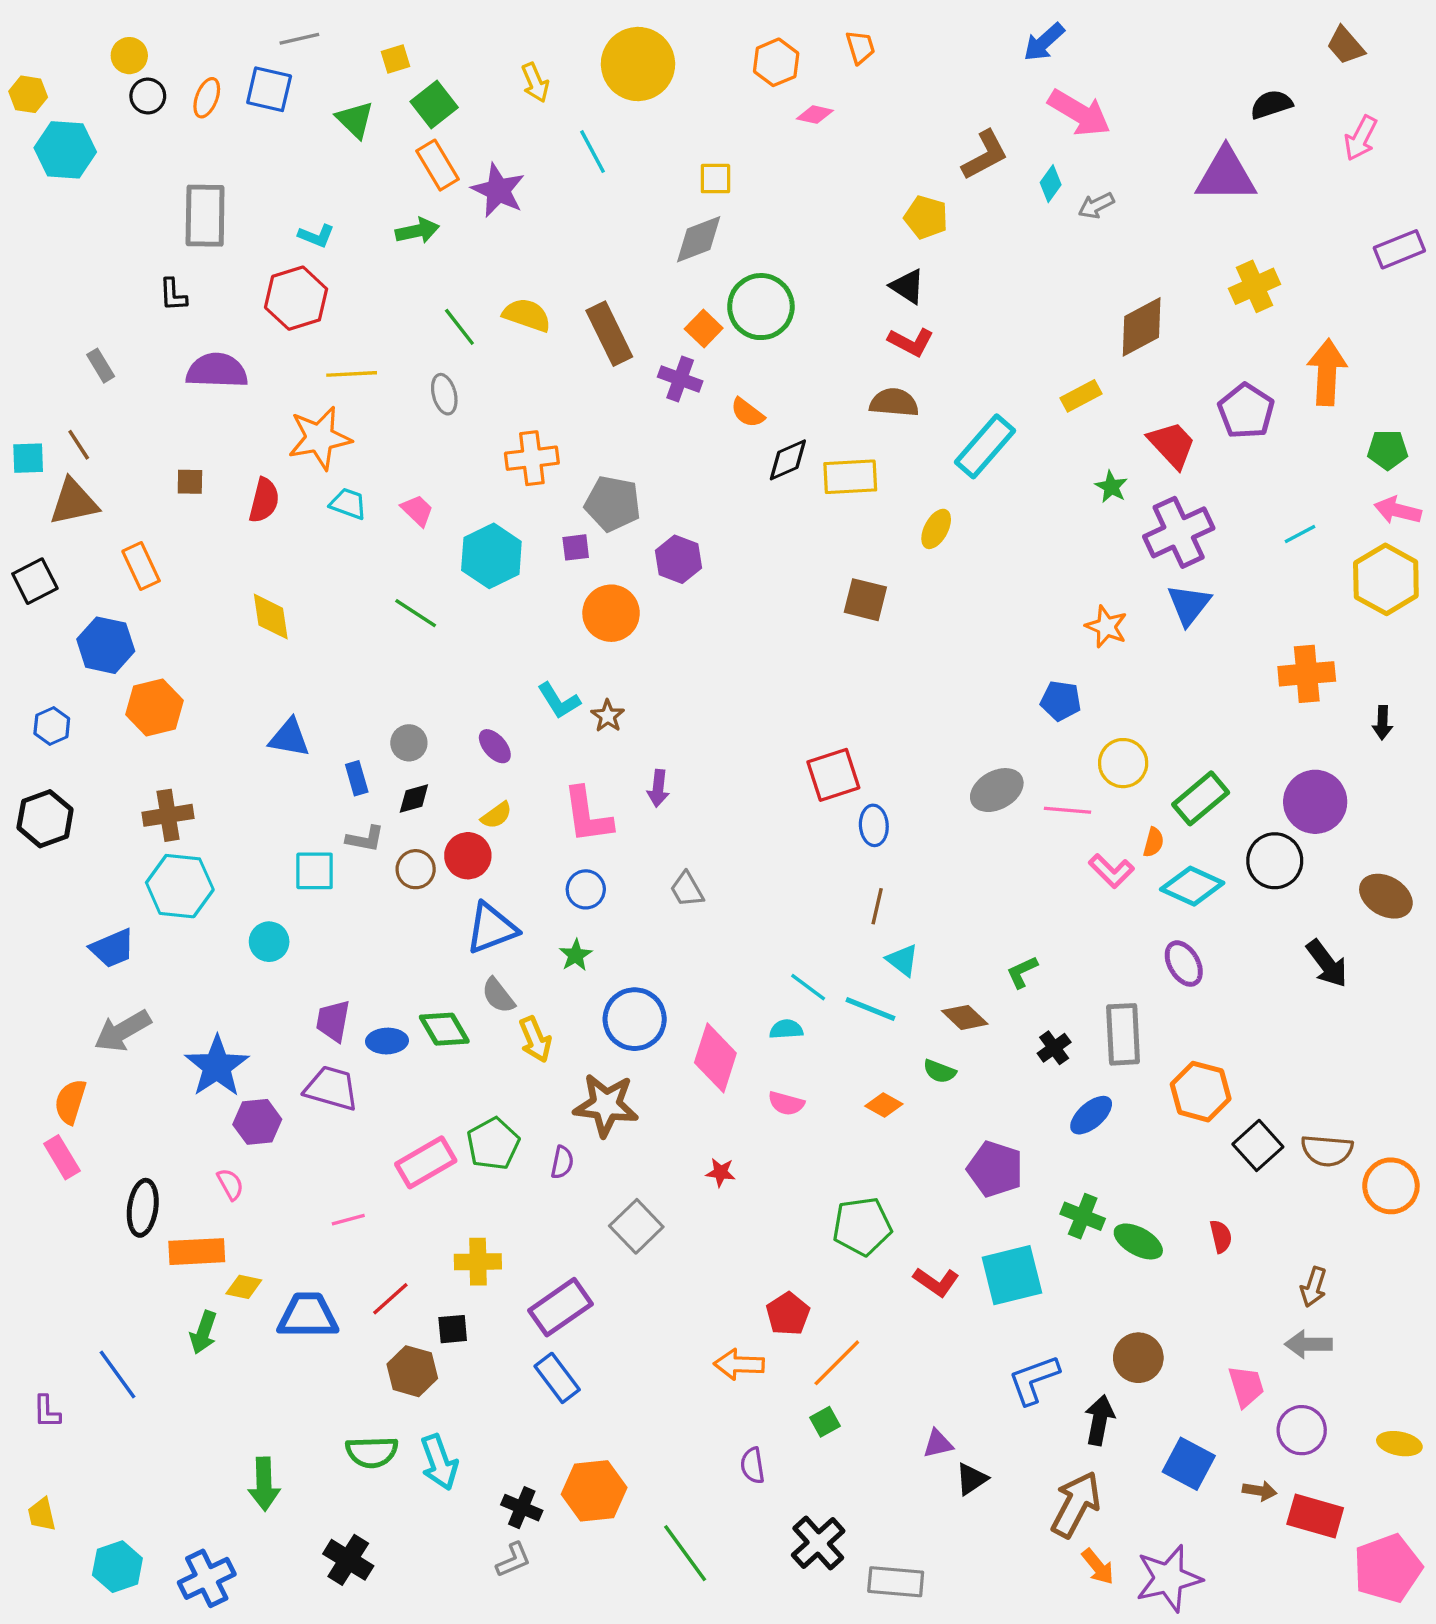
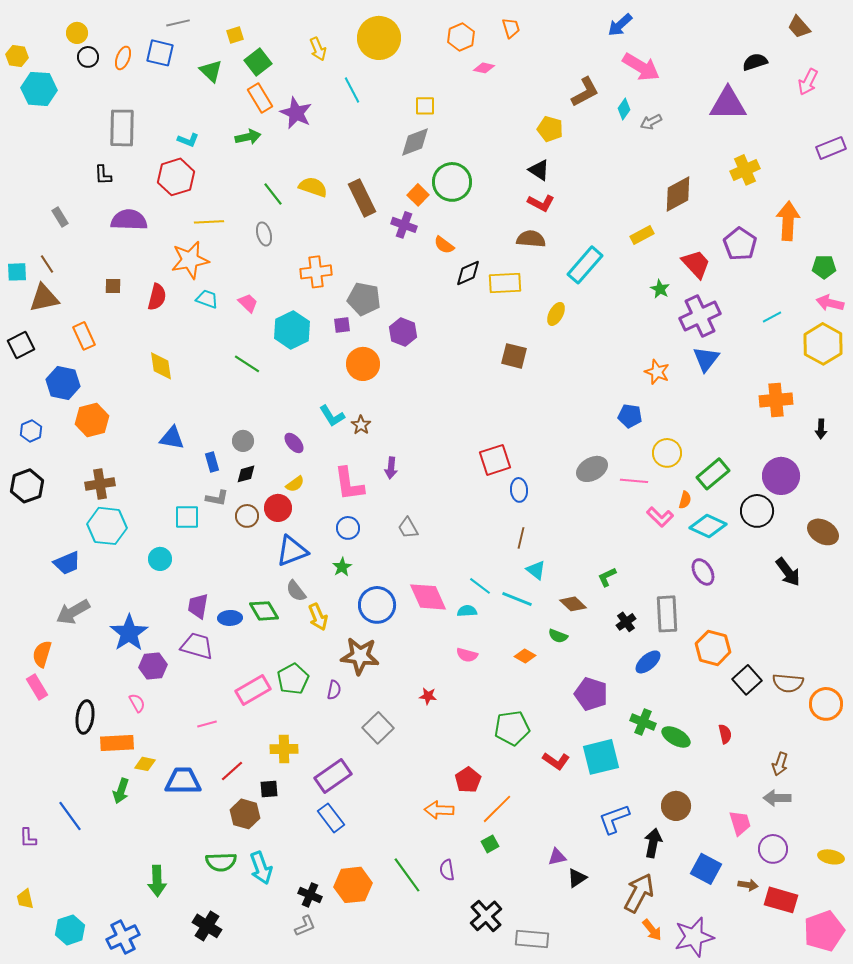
pink diamond: (715, 1058) -> (428, 597), moved, turned -42
green line: (685, 1553) -> (407, 875), moved

